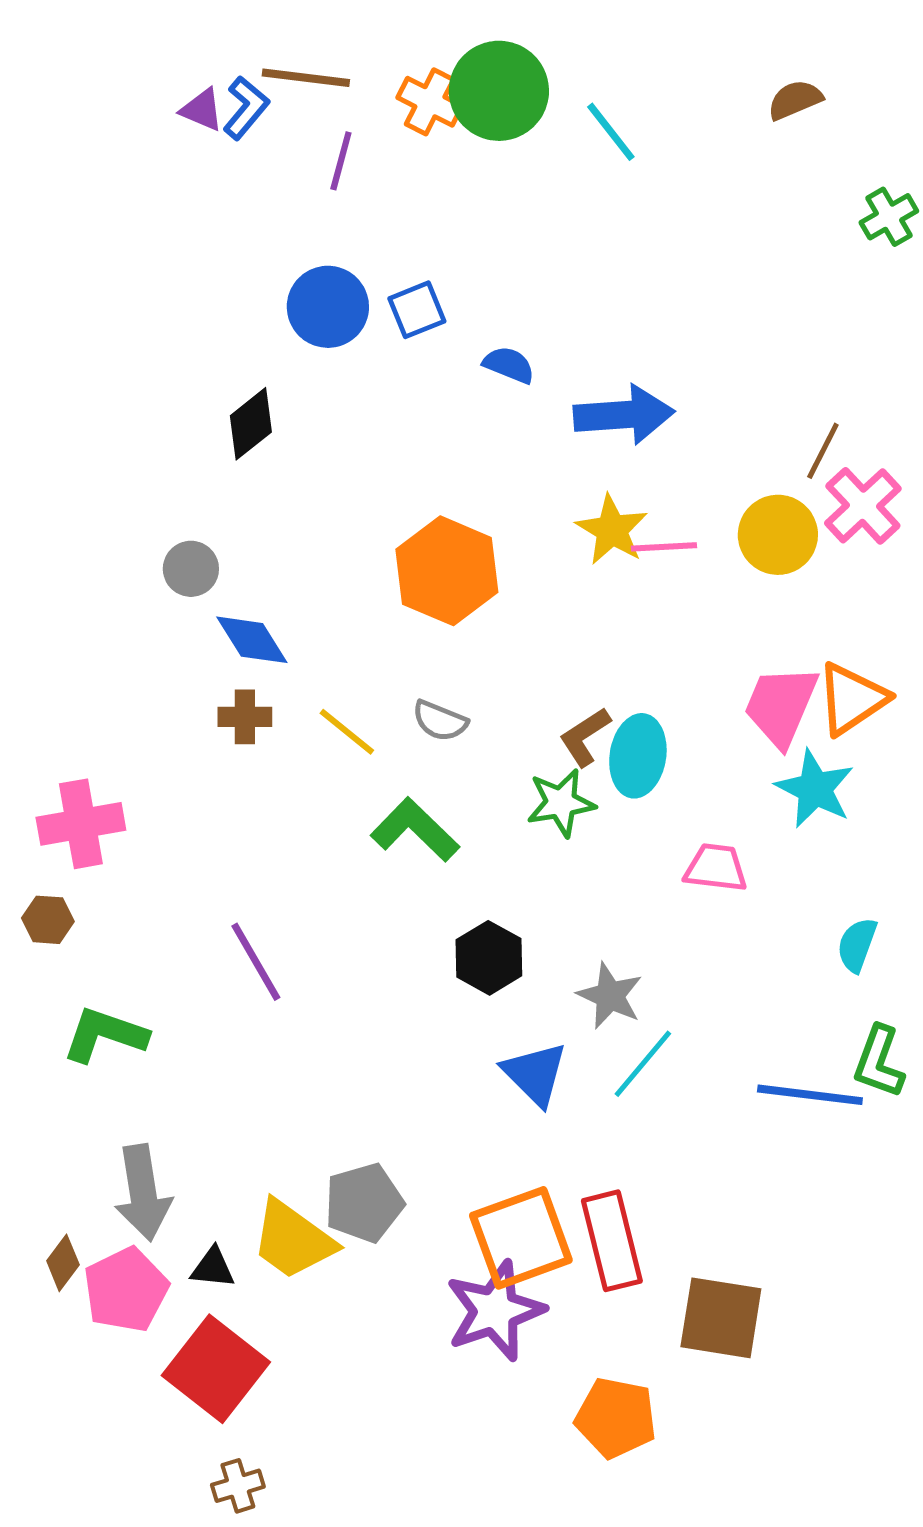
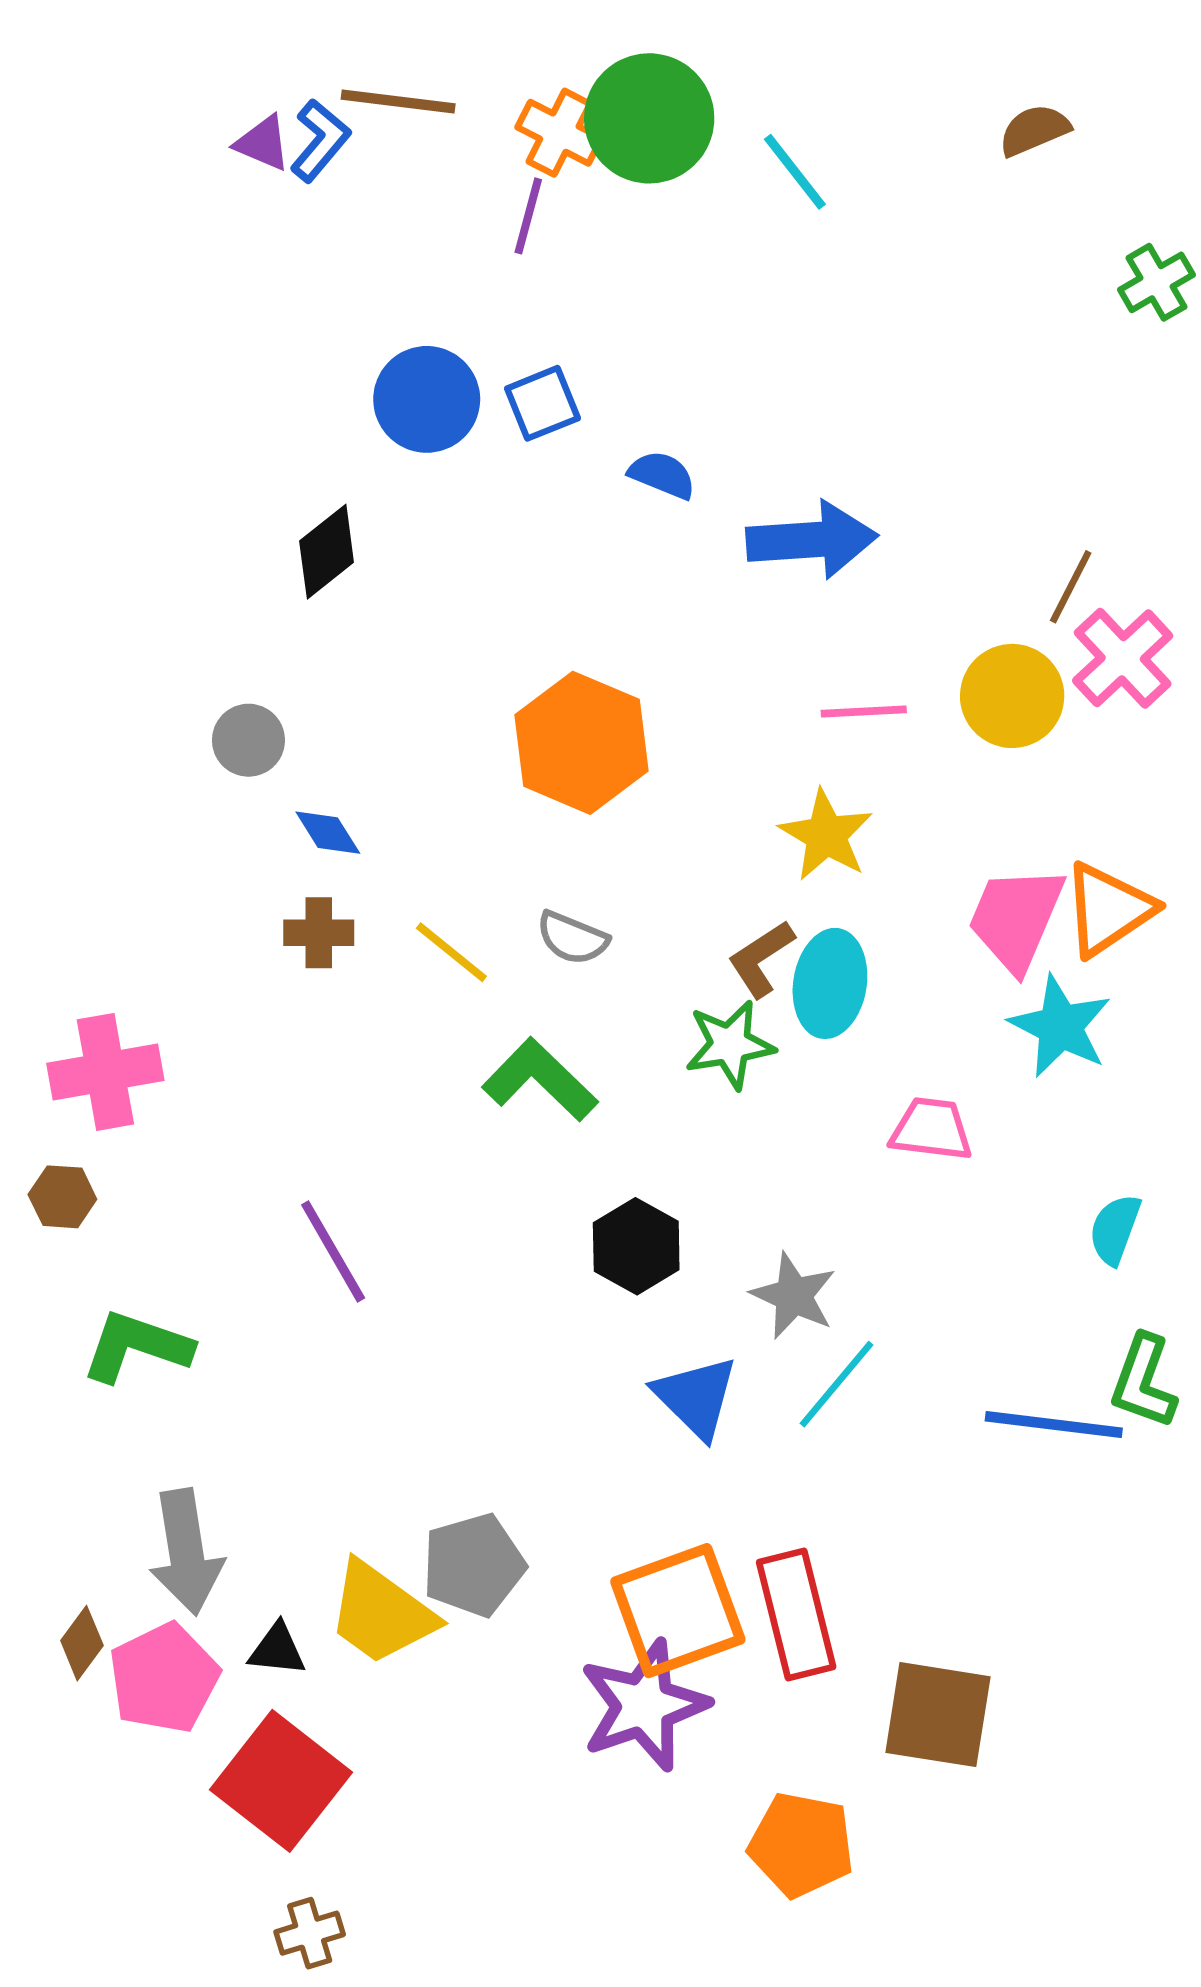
purple line: (341, 161) -> (528, 216), moved
yellow star: (612, 530) -> (826, 835), moved
blue diamond: (252, 640) -> (328, 833), size x0.7

